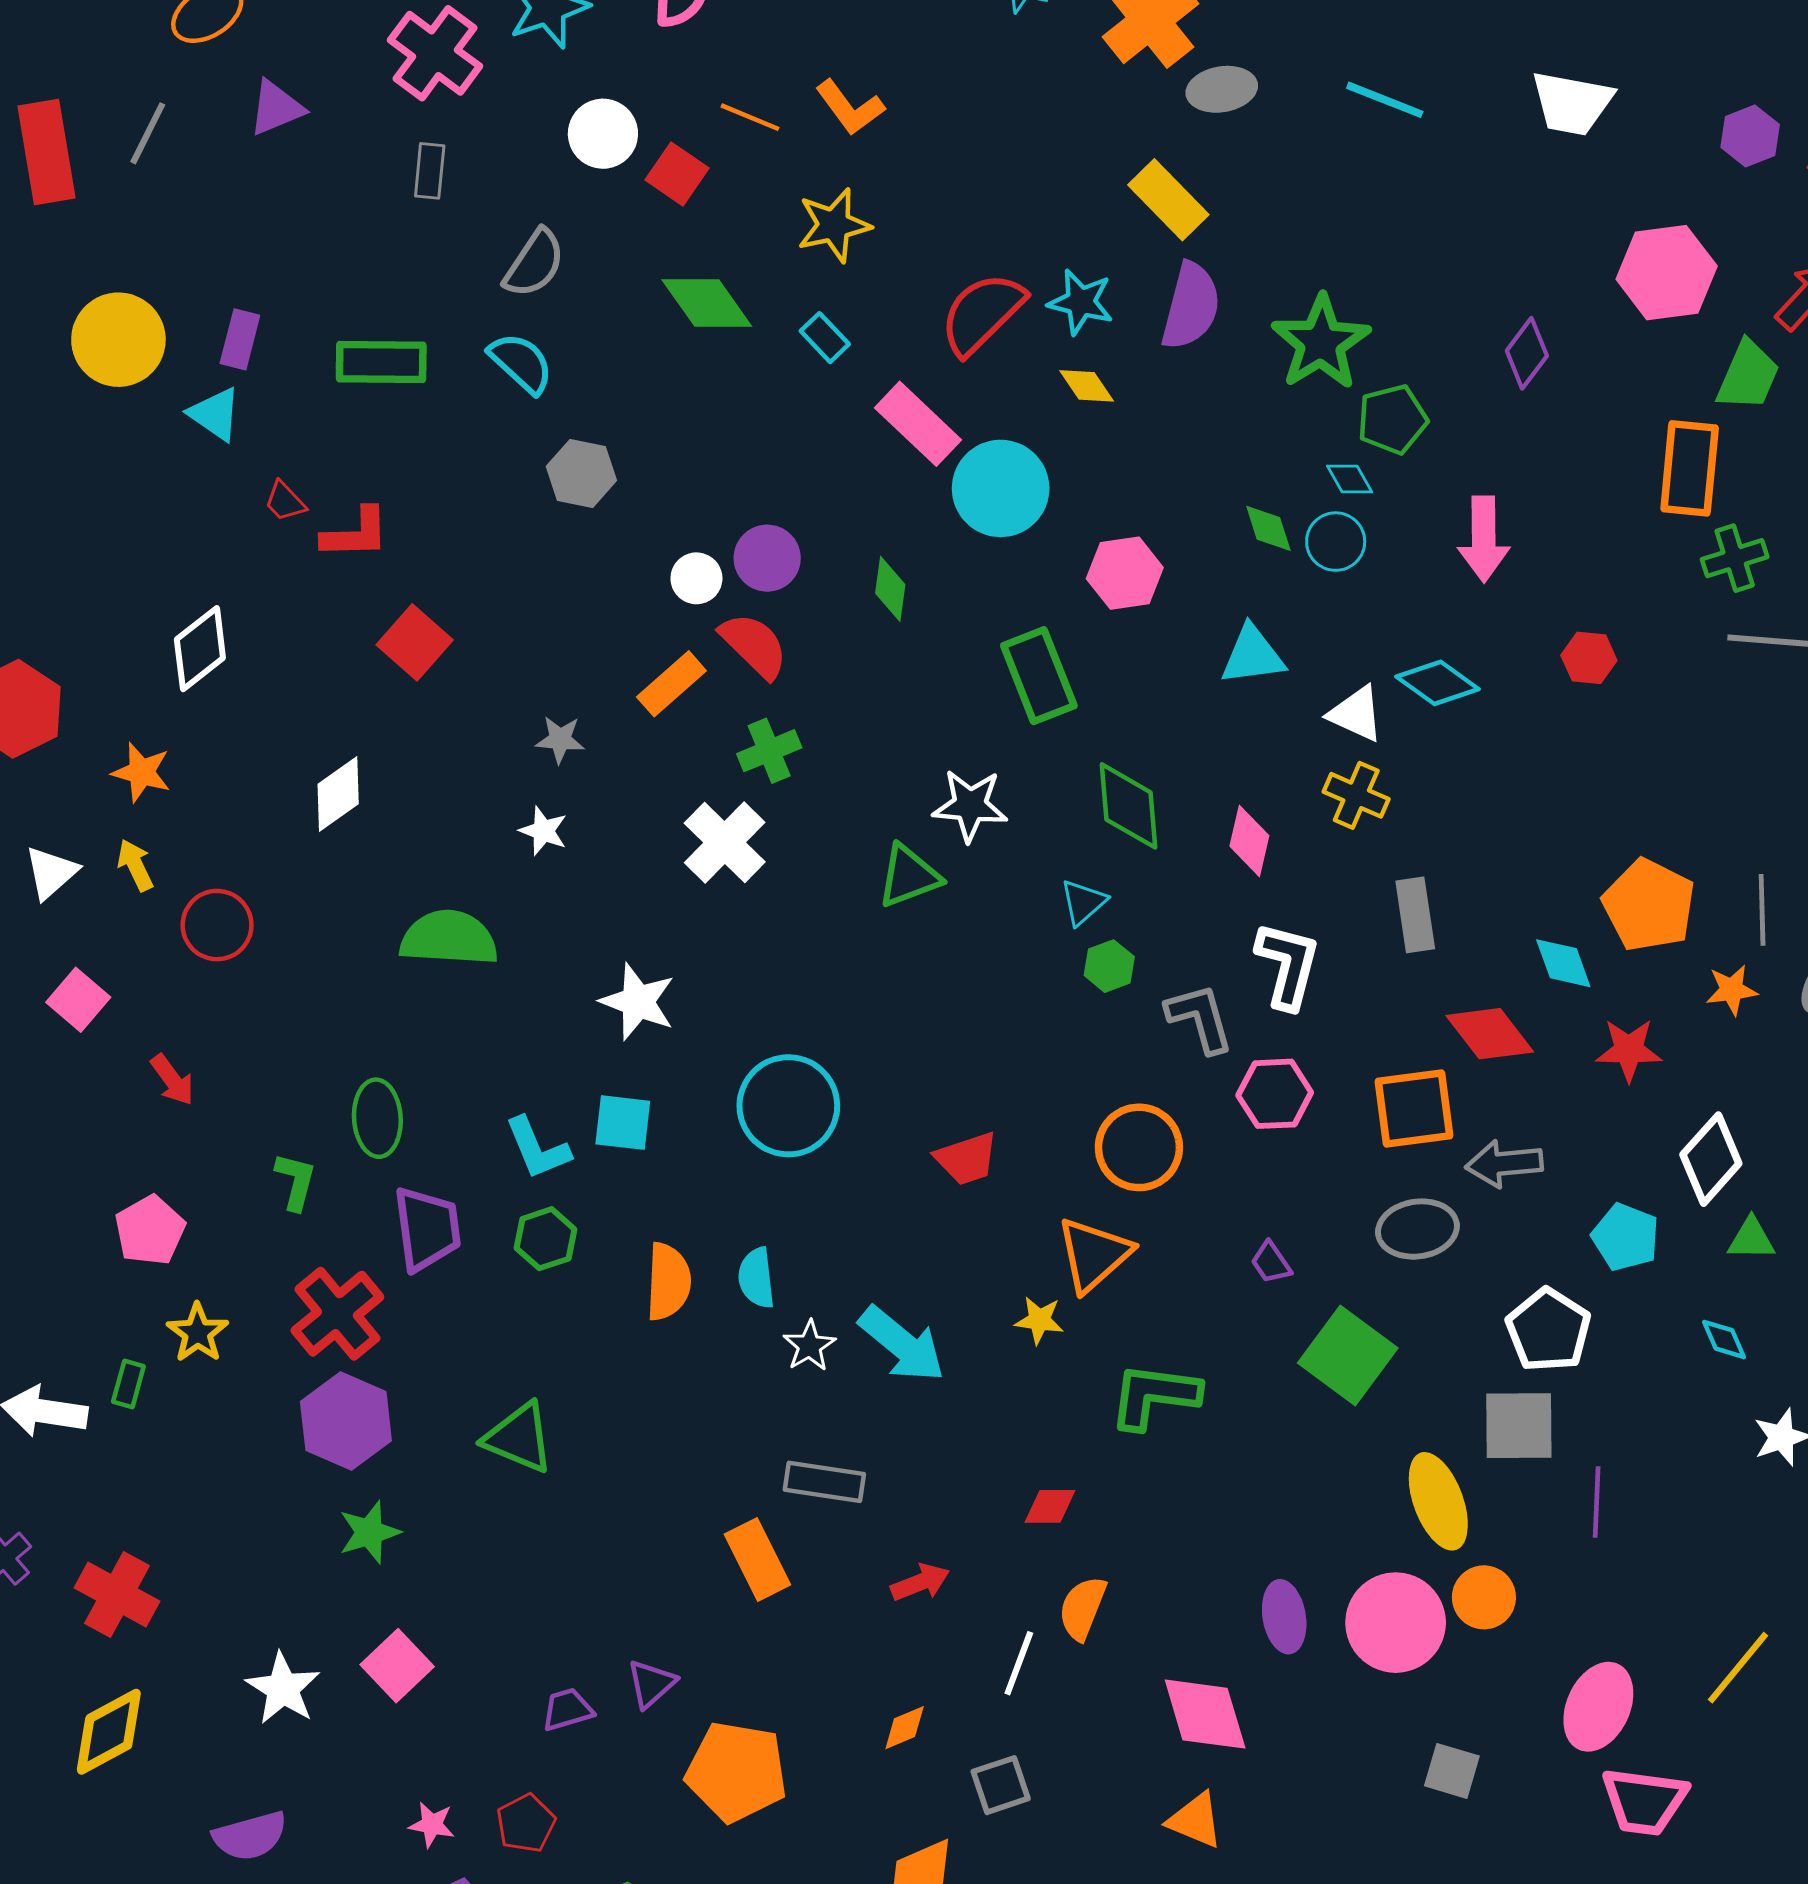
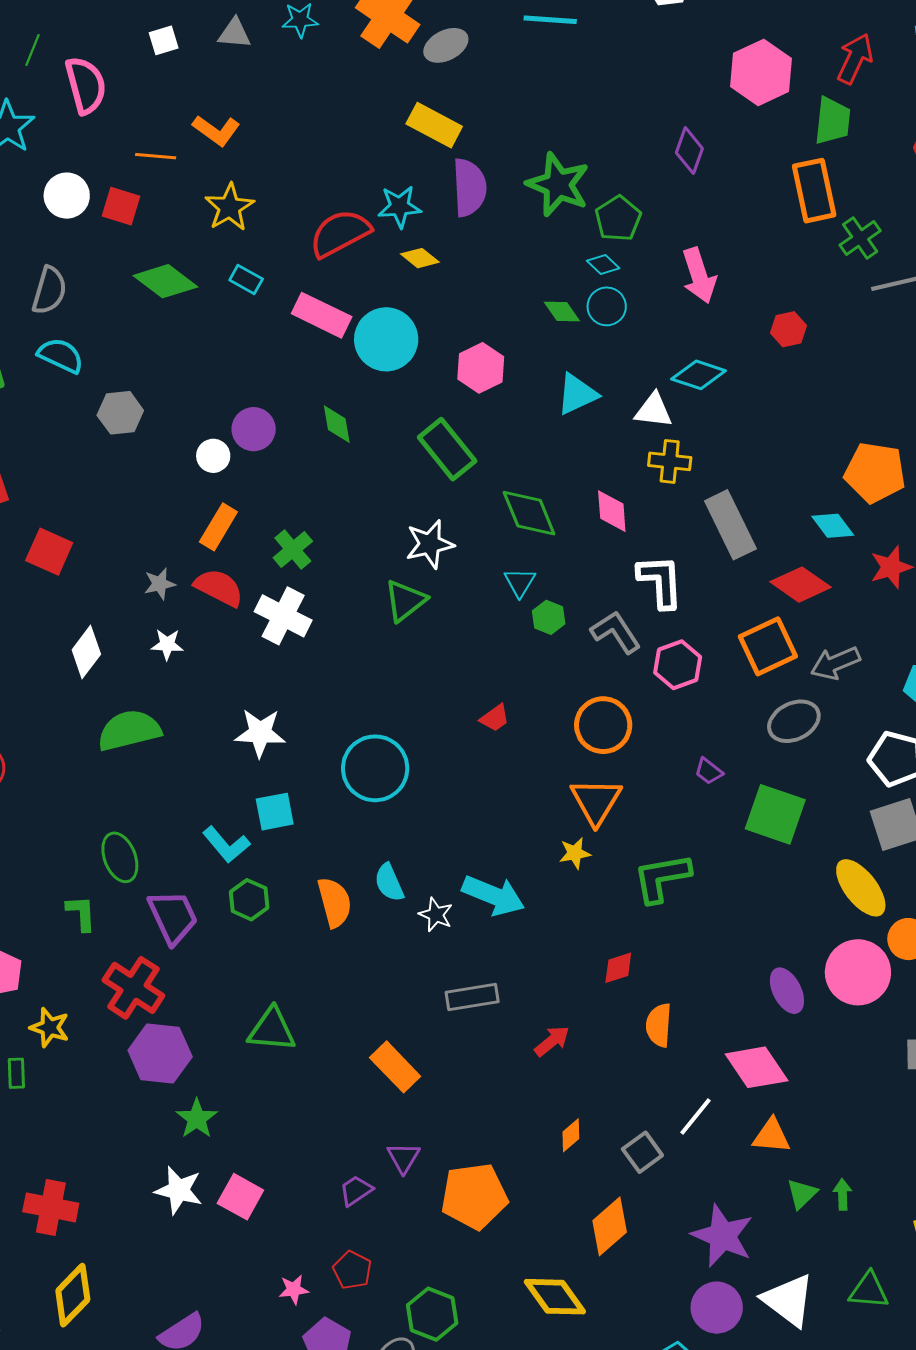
red semicircle: (982, 313) -> (340, 233), turned 34
red semicircle: (754, 645) -> (219, 588), moved
white diamond: (338, 794) -> (86, 652), moved
gray rectangle: (1415, 915) -> (730, 525), size x1.4
red trapezoid: (967, 1159) -> (495, 718), moved, size x0.7
orange rectangle: (757, 1560) -> (395, 1067), moved
white line: (1019, 1663) -> (696, 1117), moved, turned 36
white star: (283, 1689) -> (179, 1190), moved

